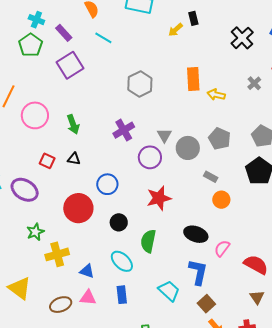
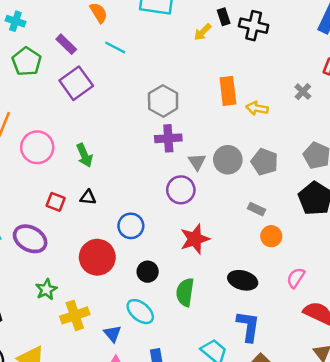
cyan cross: (36, 20) -> (15, 21), moved
black cross: (242, 38) -> (254, 26), moved, turned -30
purple cross: (124, 130) -> (168, 138), moved, turned 30
gray circle: (188, 148) -> (228, 160), moved
pink semicircle: (222, 248) -> (296, 278), moved
cyan ellipse: (122, 261) -> (140, 312), moved
blue triangle: (87, 271) -> (112, 334), turned 35

